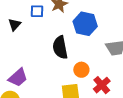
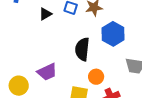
purple trapezoid: (18, 78) -> (47, 72), moved

